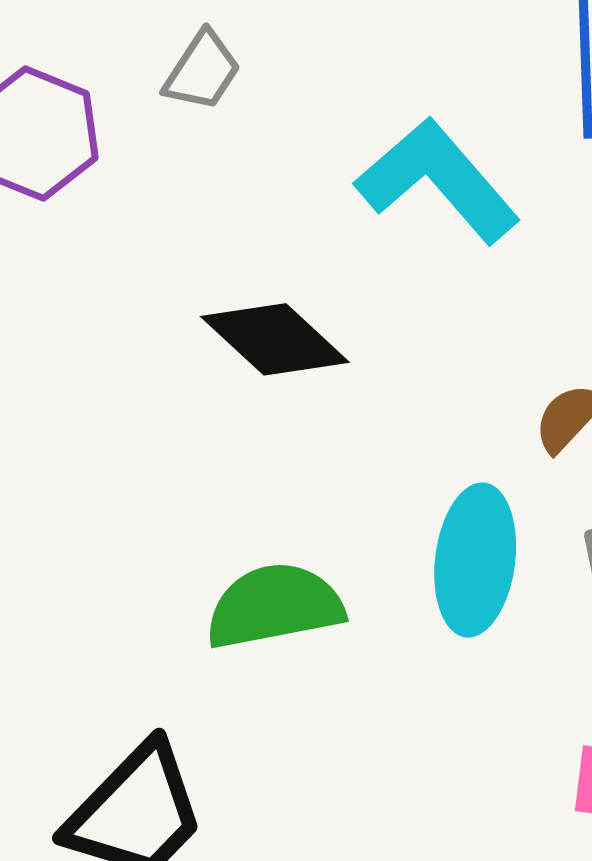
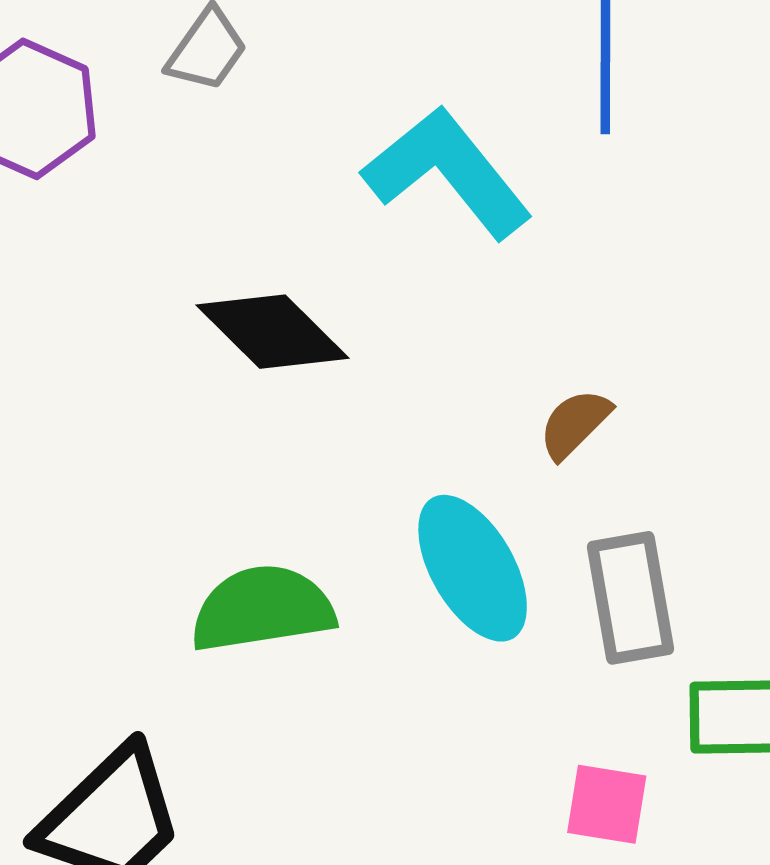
cyan ellipse: (475, 560) -> (473, 568), turned -39

